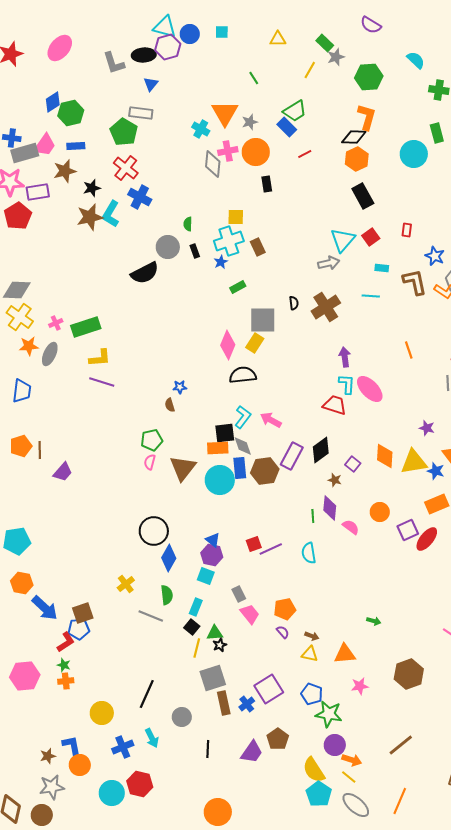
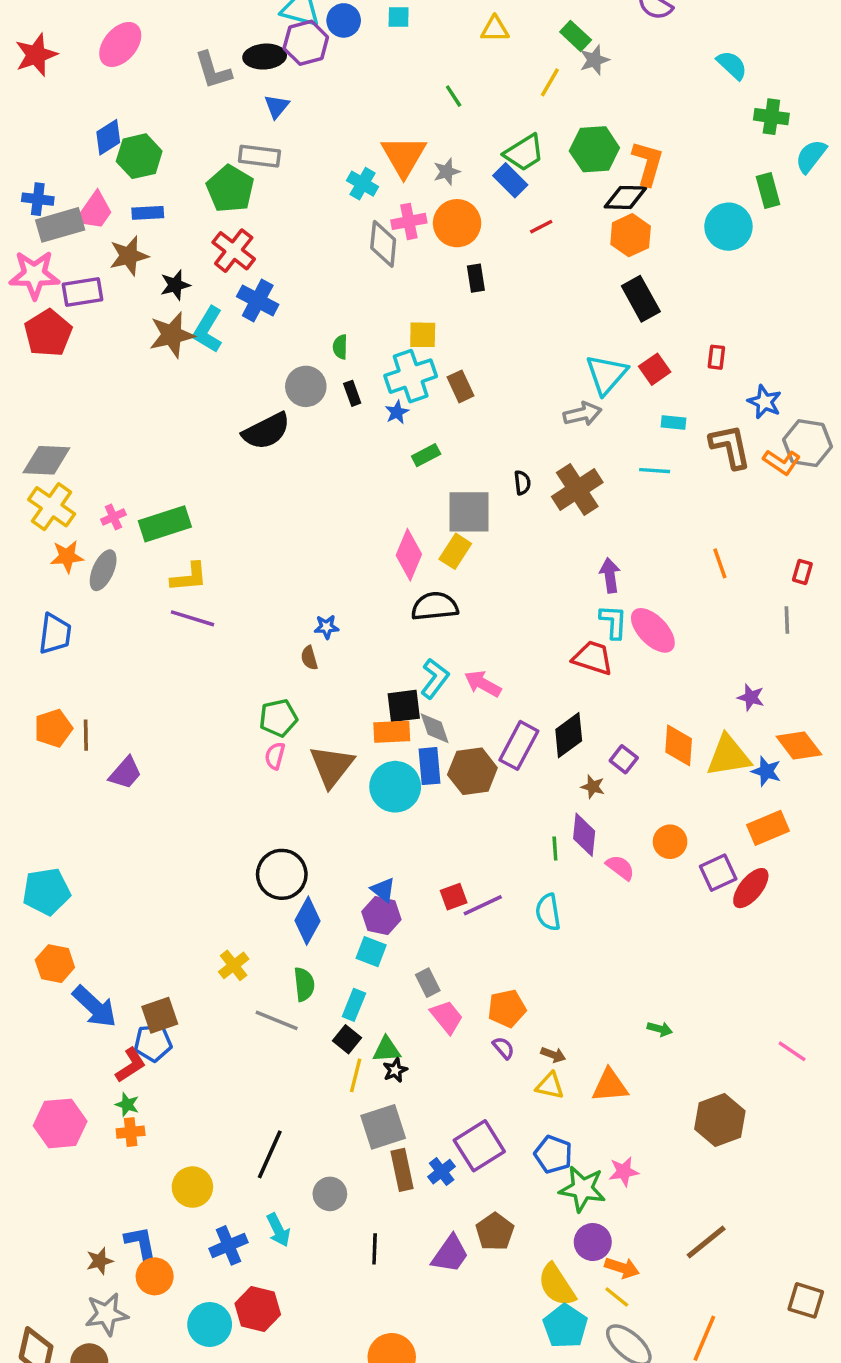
green hexagon: (369, 77) -> (594, 149), moved
pink star: (360, 686) -> (624, 1172), moved

